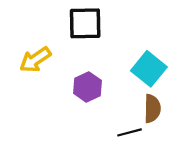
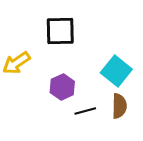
black line: (130, 132) -> (85, 111), moved

